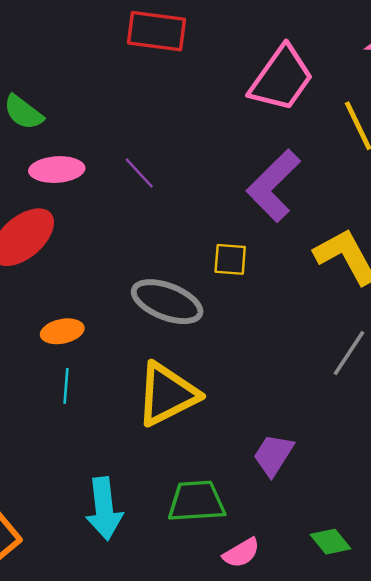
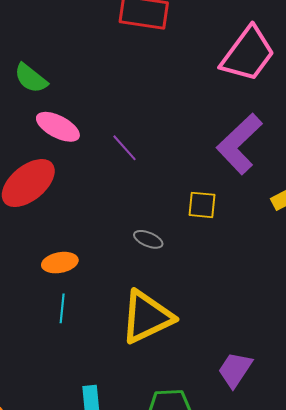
pink ellipse: (57, 170) -> (58, 127), turned 30
purple line: (139, 173) -> (125, 148), moved
gray ellipse: (167, 302) -> (148, 239), size x0.5

